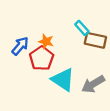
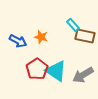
blue arrow: (20, 46) -> (18, 41), turned 78
red pentagon: (42, 58) -> (37, 69), moved

